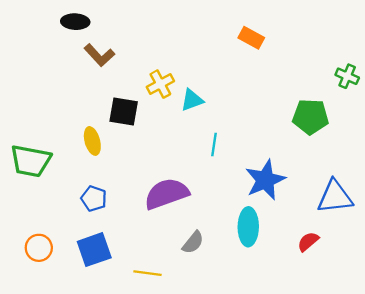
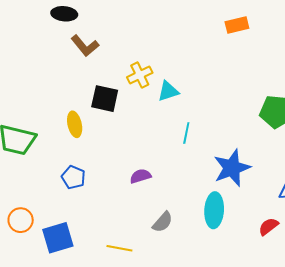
orange rectangle: (251, 38) -> (237, 25), moved, turned -45
purple semicircle: (167, 194) -> (140, 176), size x0.5
blue square: (94, 250) -> (58, 238), moved

